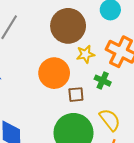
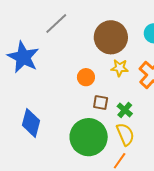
orange circle: (54, 73) -> (86, 77), size x0.6
green cross: (103, 81) -> (125, 110), moved

